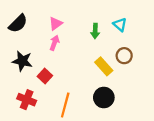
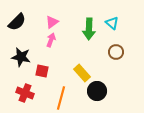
green arrow: (95, 31) -> (89, 29), size x1.5
yellow rectangle: (104, 66) -> (82, 73), moved
red square: (45, 76) -> (42, 71), turned -32

